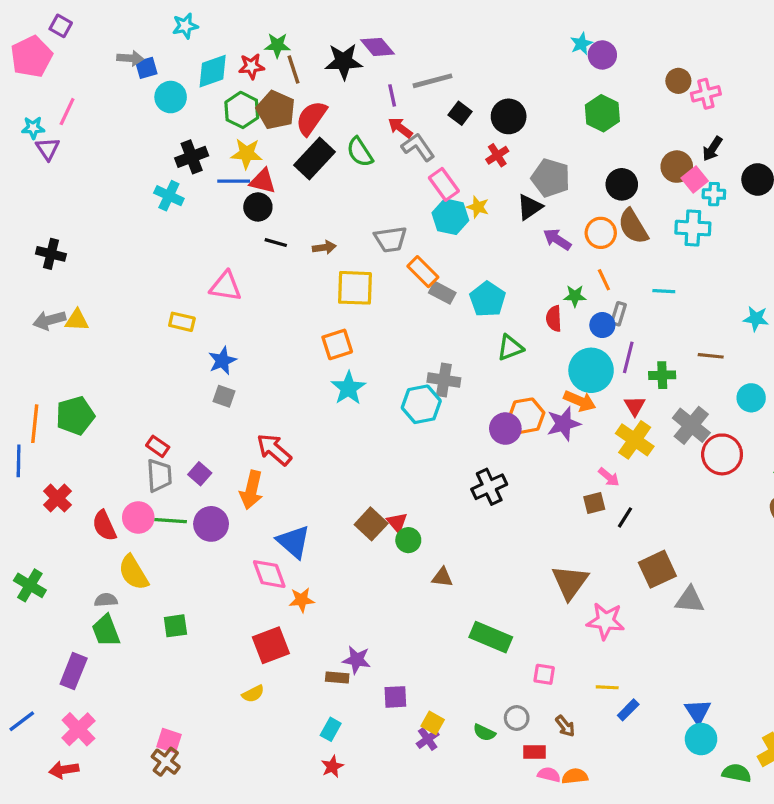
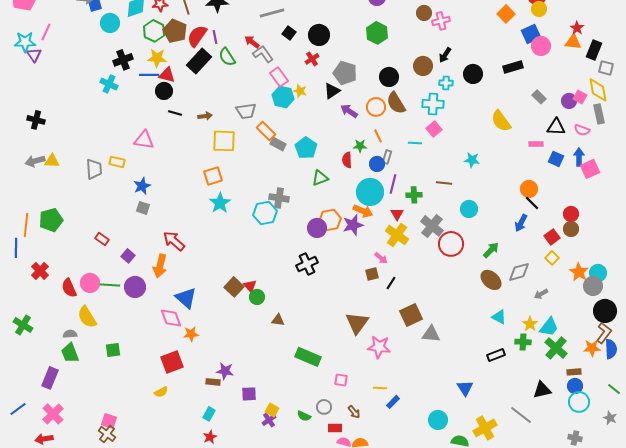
purple line: (392, 95) -> (215, 37), moved
cyan star: (33, 128) -> (25, 42), size x1.5
pink square: (695, 180) -> (434, 129), moved
gray trapezoid: (159, 475) -> (94, 169), moved
blue triangle: (698, 712) -> (465, 388), moved

